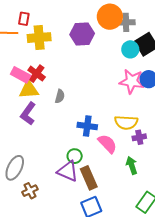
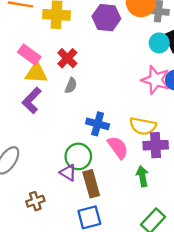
red cross: (37, 74) -> (67, 58), moved
purple cross: (139, 137) -> (156, 145), size x1.5
green circle: (75, 156) -> (78, 156), size x1.5
purple triangle: (68, 171) -> (68, 173), size x0.7
brown cross: (30, 191) -> (35, 201), moved

